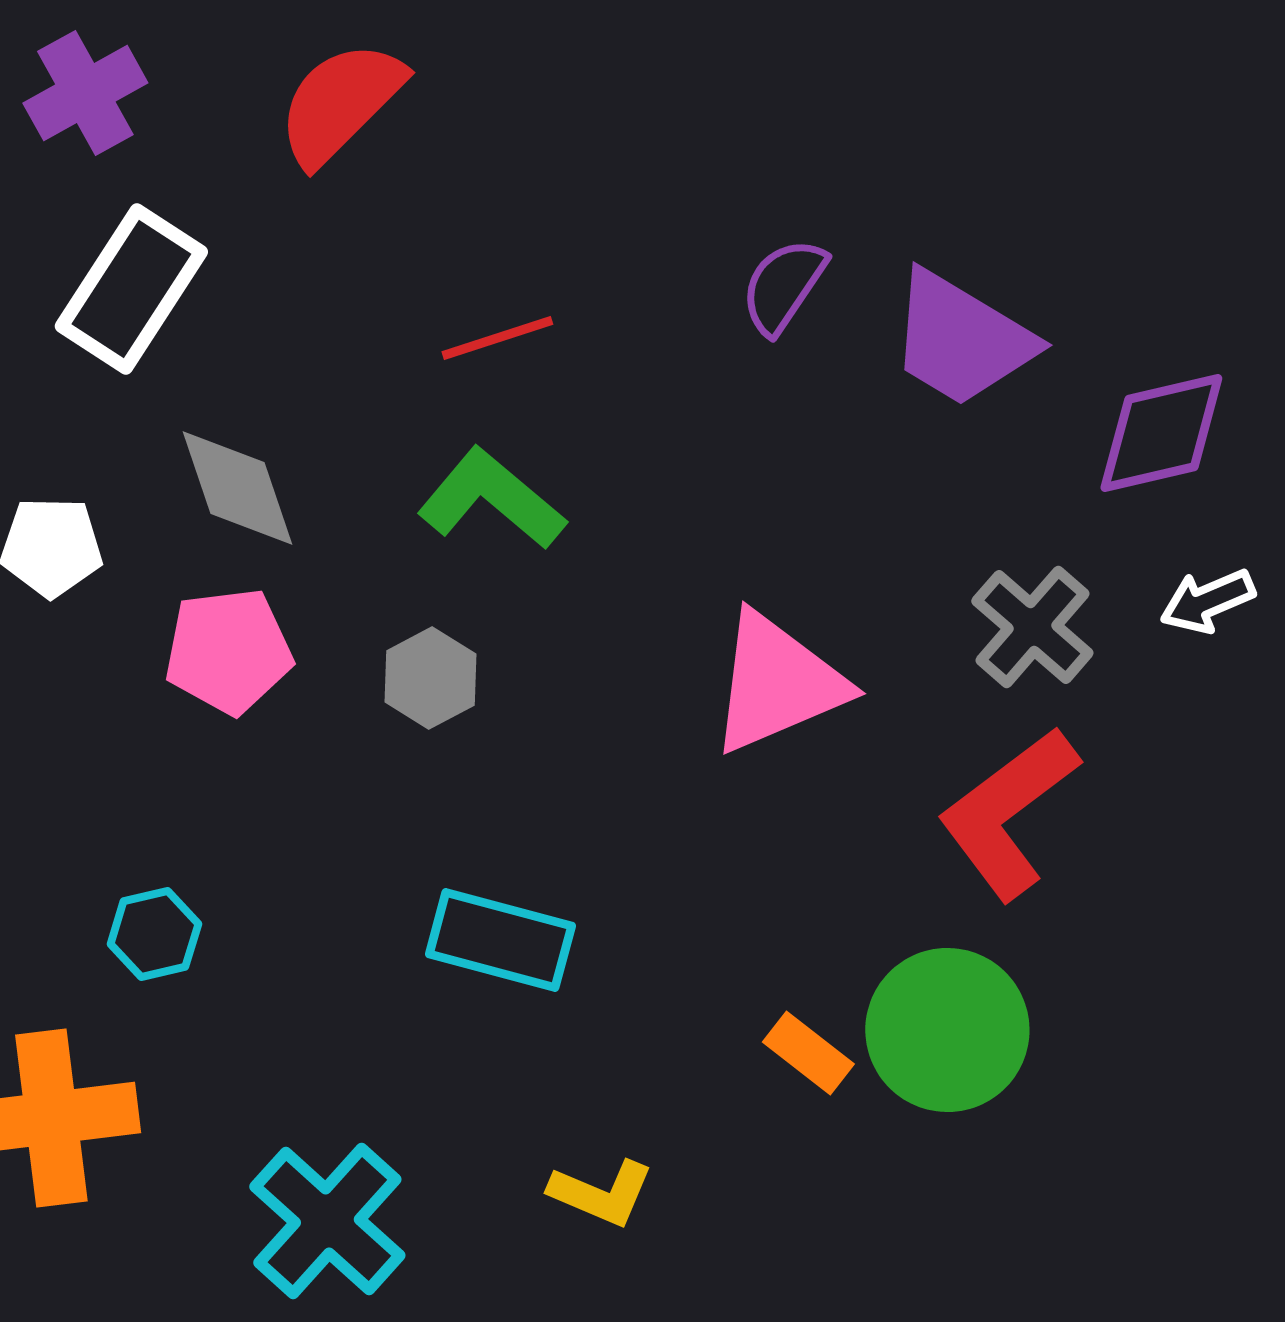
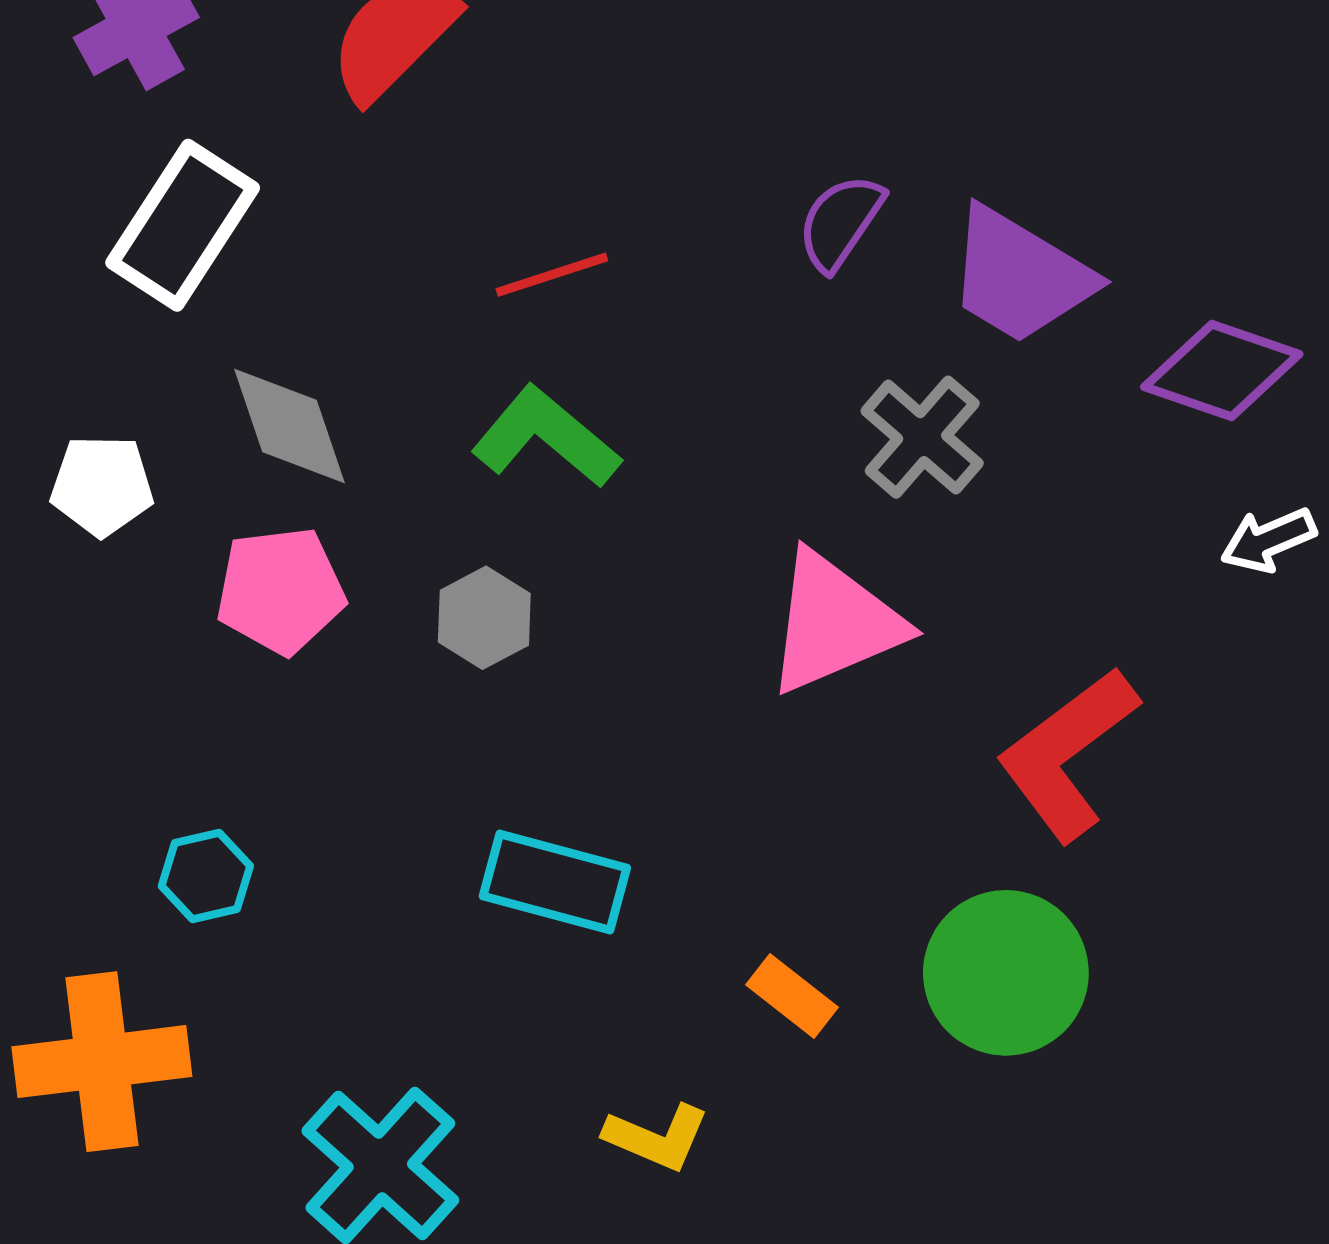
purple diamond: (1161, 433) -> (1222, 371), turned 32
gray cross: (1032, 627) -> (922, 437), moved
orange rectangle: (808, 1053) -> (792, 996), moved

